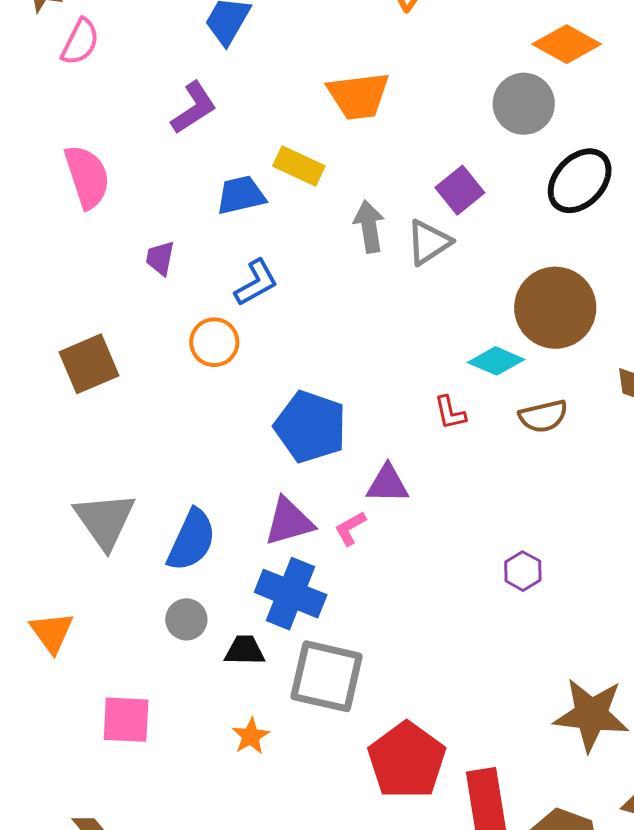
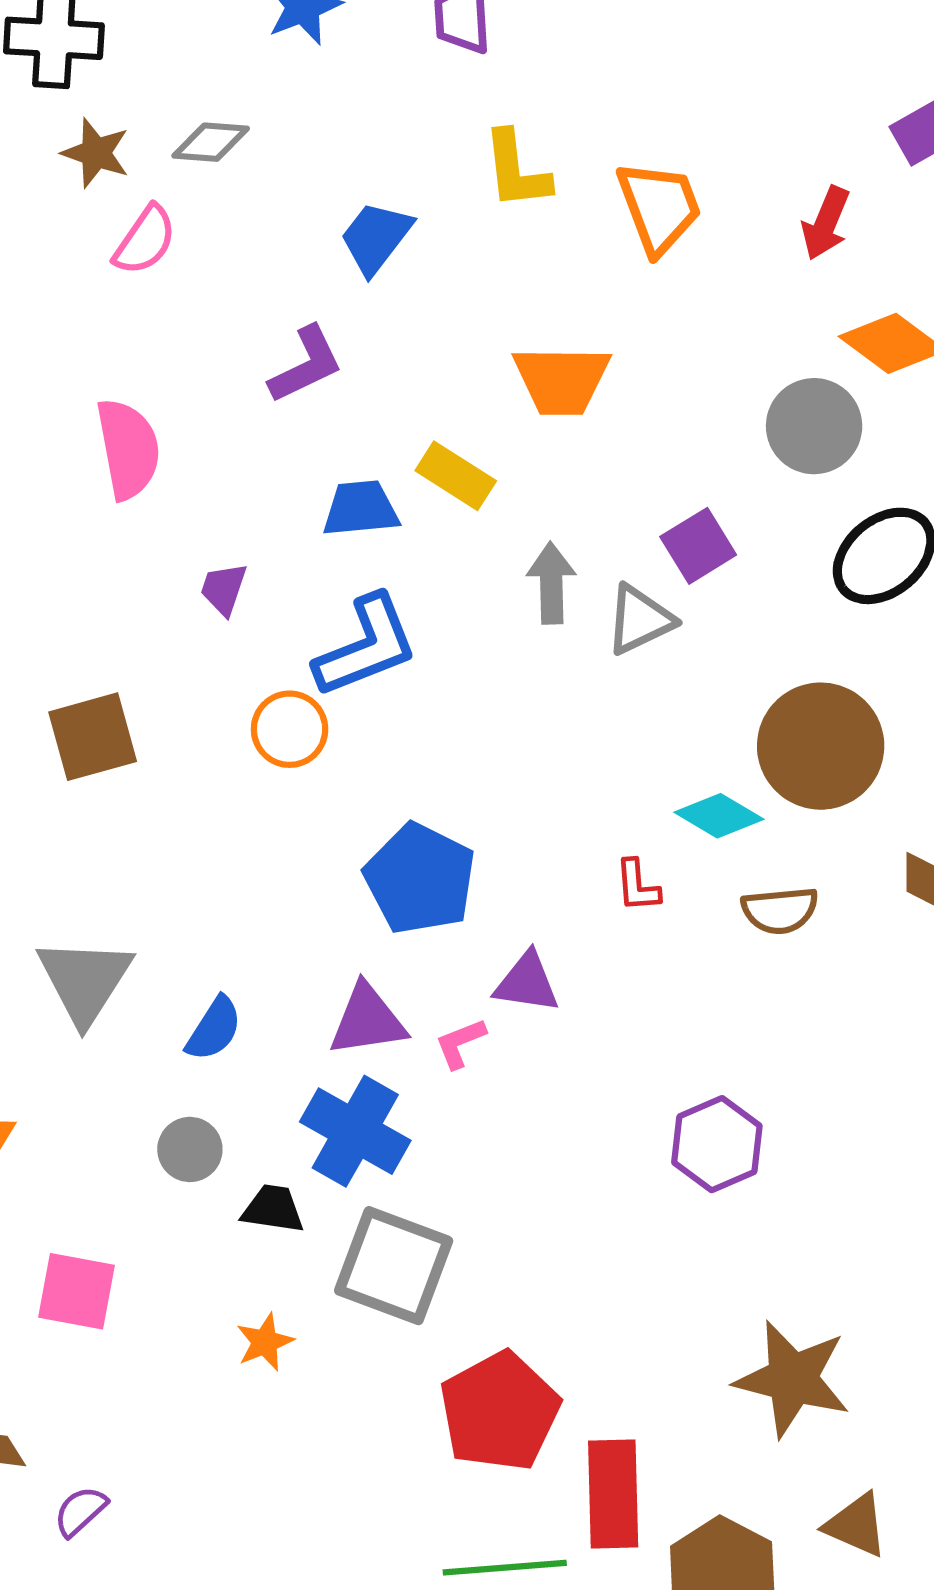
blue L-shape: (256, 283) -> (366, 646), size x1.5
blue semicircle: (192, 540) -> (214, 1029), size x0.7
purple hexagon: (523, 571) -> (717, 1144), size x1.5

